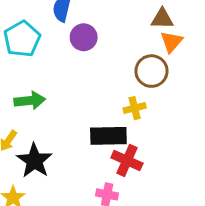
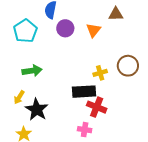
orange triangle: (171, 42) -> (93, 30), moved
brown circle: (151, 71) -> (128, 66), moved

